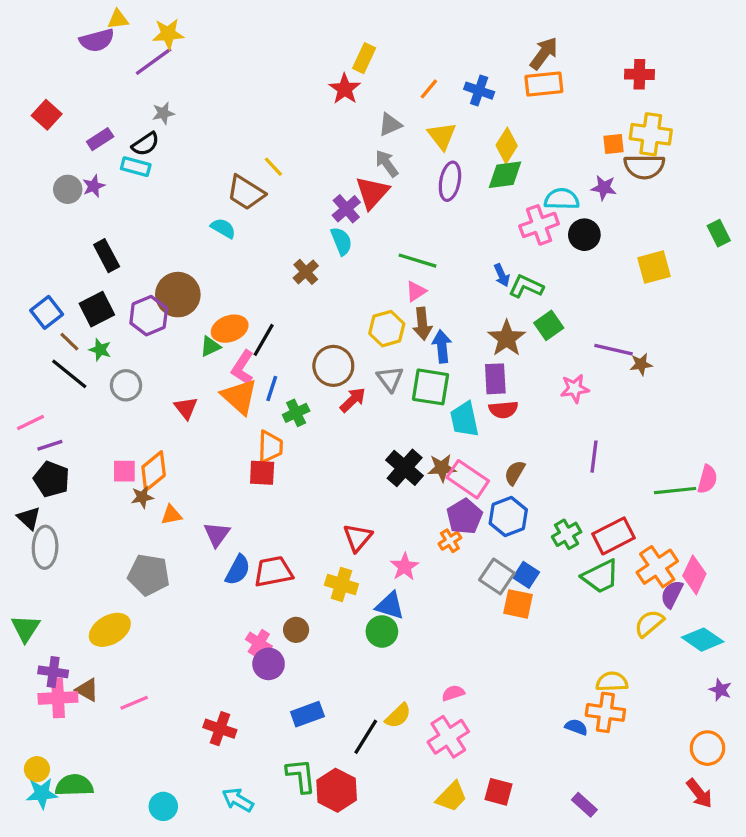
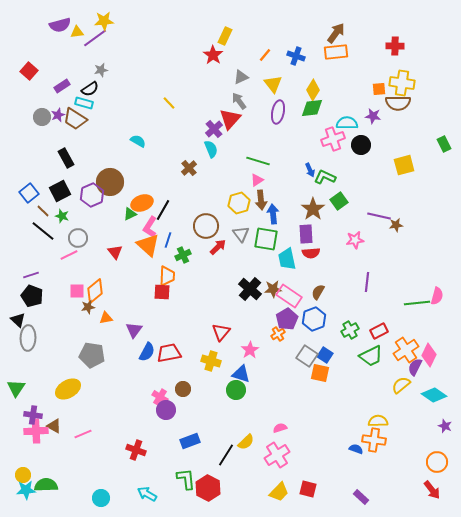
yellow triangle: (118, 19) -> (77, 32), moved
brown trapezoid: (246, 193) -> (75, 119), moved
pink line: (30, 423) -> (69, 255), moved
red rectangle: (614, 536) -> (379, 331), size x0.7

